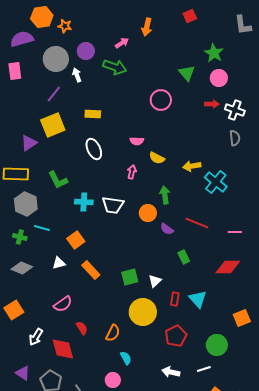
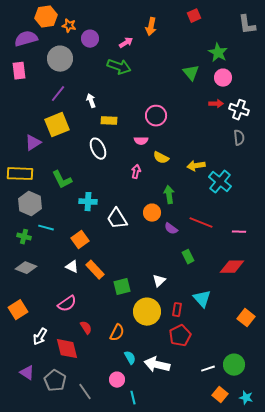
purple circle: (86, 51) -> (90, 39), moved
white arrow: (77, 75) -> (91, 101), moved
pink circle: (161, 100) -> (156, 116), moved
yellow rectangle: (93, 114) -> (109, 121), moved
white trapezoid: (113, 205) -> (117, 219), moved, turned 50
white triangle: (59, 263) -> (72, 267), moved, turned 40
green square: (130, 277) -> (122, 287), moved
red rectangle: (175, 299) -> (177, 310), moved
orange square: (242, 318) -> (246, 318), turned -30
green circle: (217, 345) -> (234, 365), moved
white arrow: (171, 372) -> (157, 365), moved, size x1.4

